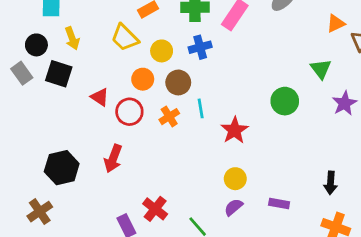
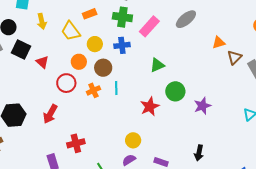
yellow arrow: (72, 38) -> (42, 21), moved
green triangle: (321, 69) -> (157, 65), moved, turned 35
red triangle: (100, 97) -> (42, 62), moved
purple star: (345, 103) -> (202, 106), moved
red star: (235, 130) -> (150, 107), moved
red cross: (155, 209) -> (76, 143), moved, turned 30

